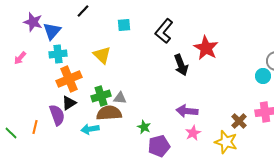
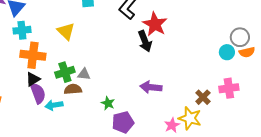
red star: (206, 48) -> (155, 24), moved
orange cross: (69, 79) -> (33, 55), turned 30
brown semicircle: (109, 113) -> (73, 89), size x0.7
purple semicircle: (57, 115) -> (38, 93), moved
pink star: (193, 133) -> (172, 125), moved

